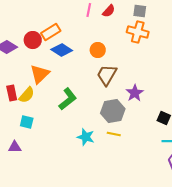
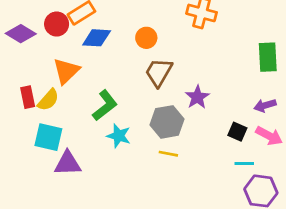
blue diamond: (62, 50) -> (97, 38), turned -30
cyan square: (27, 122) -> (48, 137), size x1.5
cyan star: (86, 137) -> (119, 136), moved
purple triangle: (15, 147) -> (68, 163), moved, size x1.5

